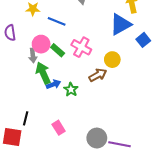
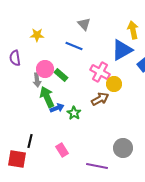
blue line: (57, 21) -> (74, 46), moved
pink cross: (81, 47) -> (100, 72), moved
gray circle: (97, 138) -> (123, 148), moved
purple line: (120, 144) -> (97, 166), moved

